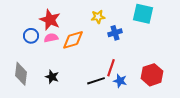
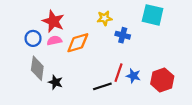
blue cross: (115, 33) -> (123, 35), turned 32
gray diamond: (21, 74) -> (37, 68), moved
blue star: (120, 81) -> (133, 76), moved

